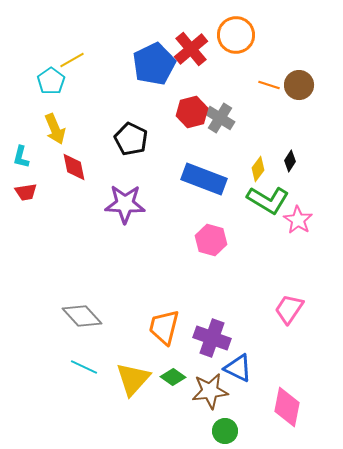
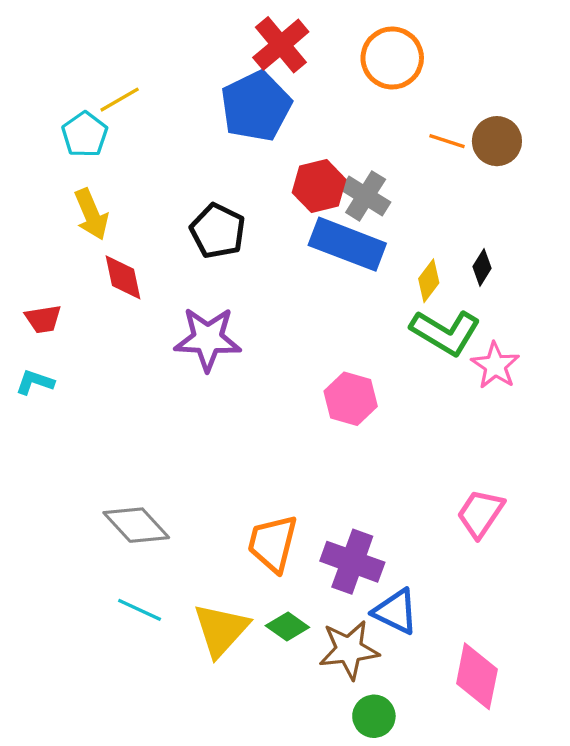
red cross: (191, 49) -> (281, 45), moved
cyan L-shape: (21, 157) -> (35, 382), moved, turned 95
blue rectangle: (204, 179) -> (347, 244), moved

